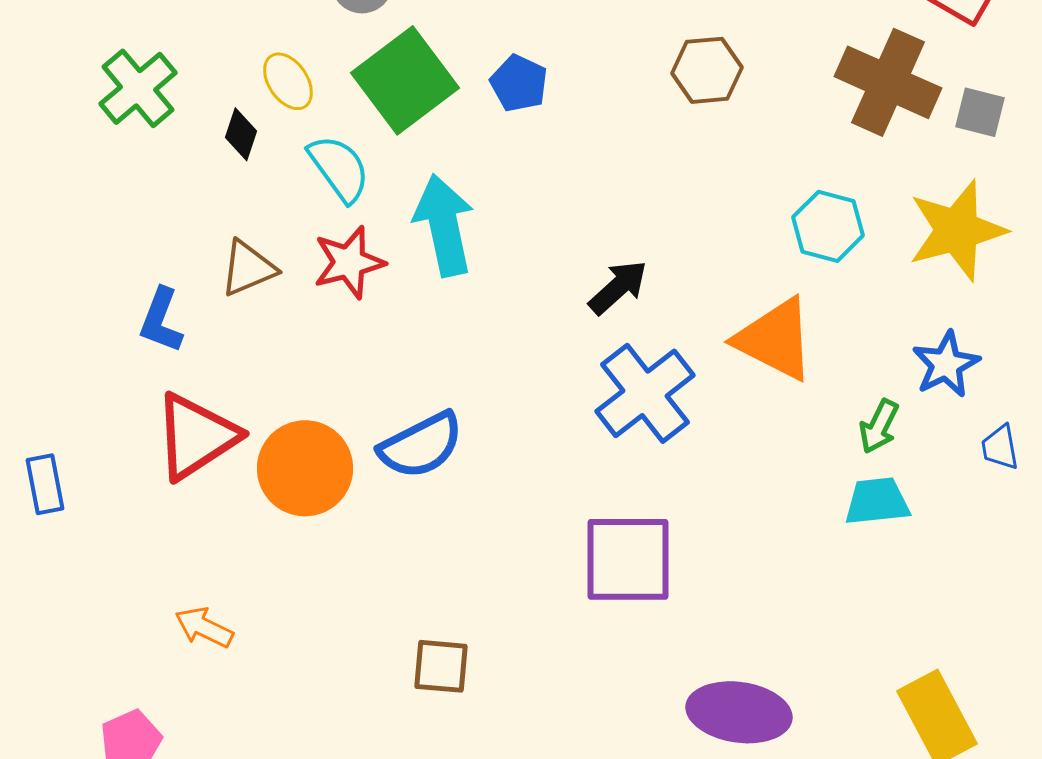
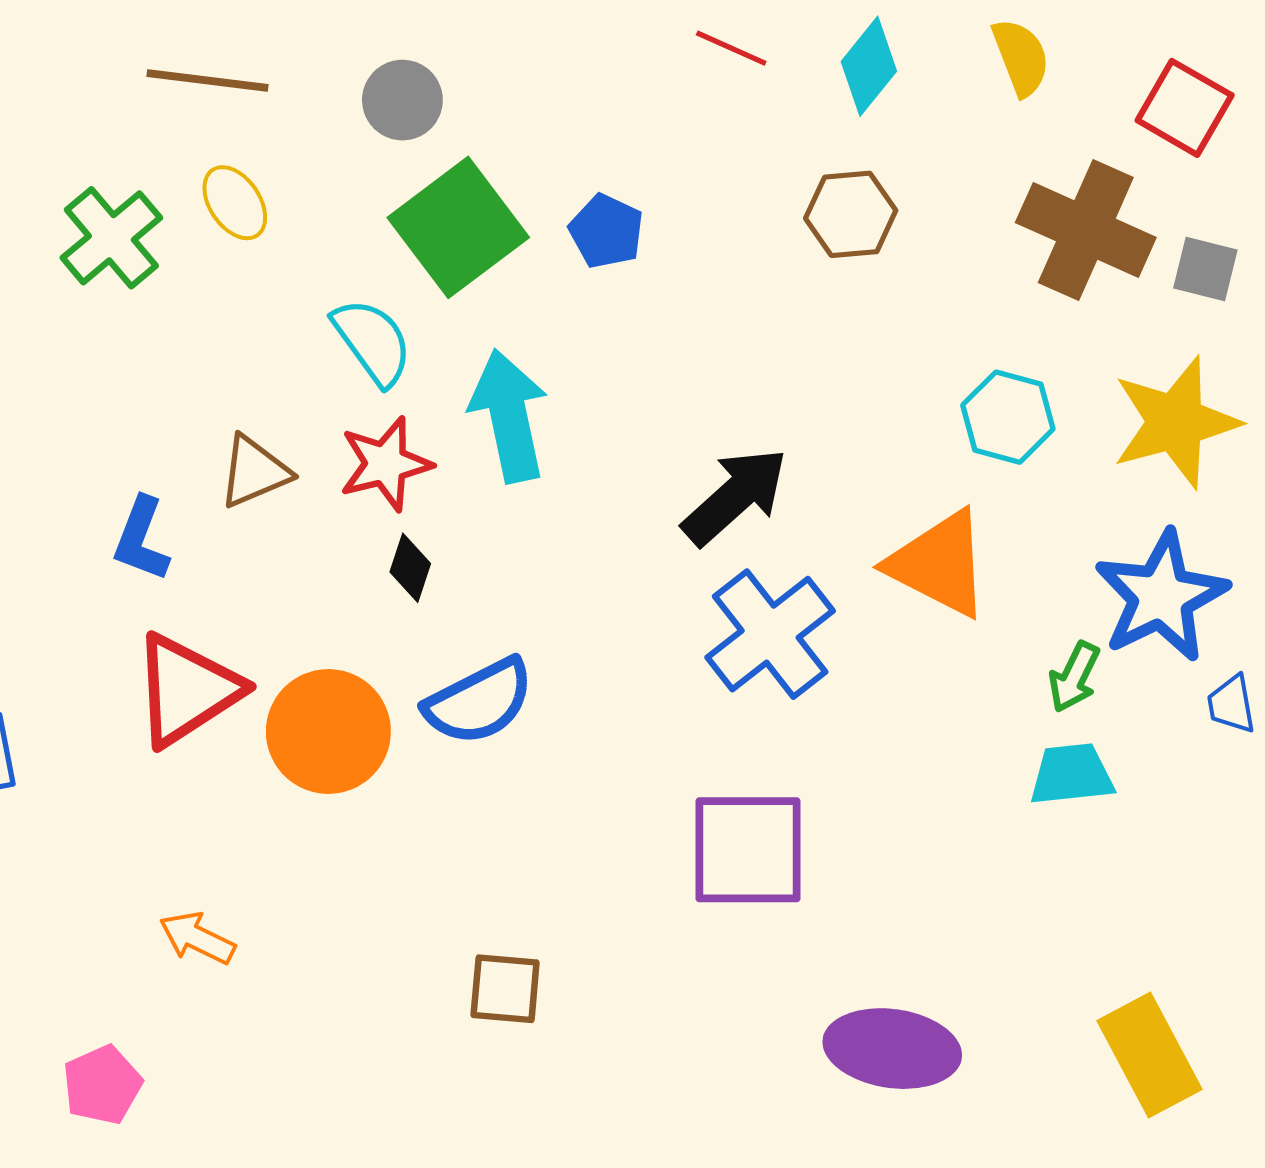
yellow ellipse: (288, 81) -> (235, 203), moved
black diamond: (241, 134) -> (410, 568), moved
black arrow: (618, 287) -> (735, 496), size x1.4
blue star: (946, 364) -> (1161, 596), size x1.5

